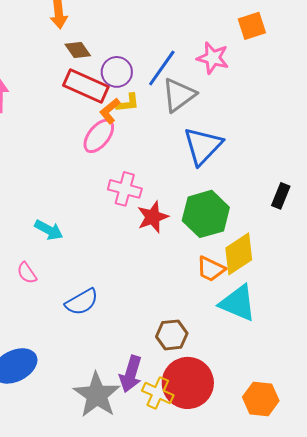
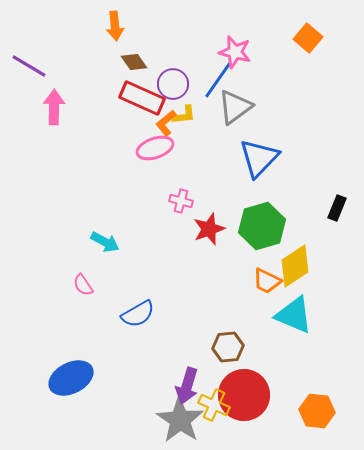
orange square: (252, 26) -> (308, 38), turned -32
pink star: (213, 58) -> (235, 52), moved
pink ellipse: (99, 136) -> (155, 148), turned 33
pink cross: (125, 189) -> (181, 201), size x0.7
gray star: (97, 395) -> (180, 420), moved

